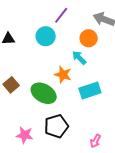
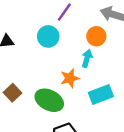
cyan arrow: (79, 58) -> (87, 58), turned 63
orange star: (63, 75) -> (70, 78), turned -30

